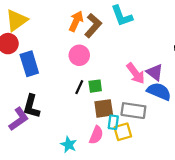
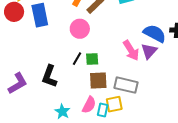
blue rectangle: (29, 64) -> (40, 15), moved
purple triangle: (155, 72) -> (149, 51), turned 30
blue semicircle: (159, 91) -> (155, 33), moved
black L-shape: (31, 106) -> (49, 76), moved
cyan rectangle: (113, 122) -> (103, 110), moved

